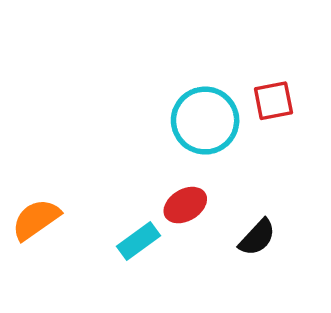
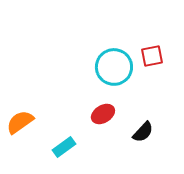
cyan rectangle: (139, 241) -> (64, 147), moved

